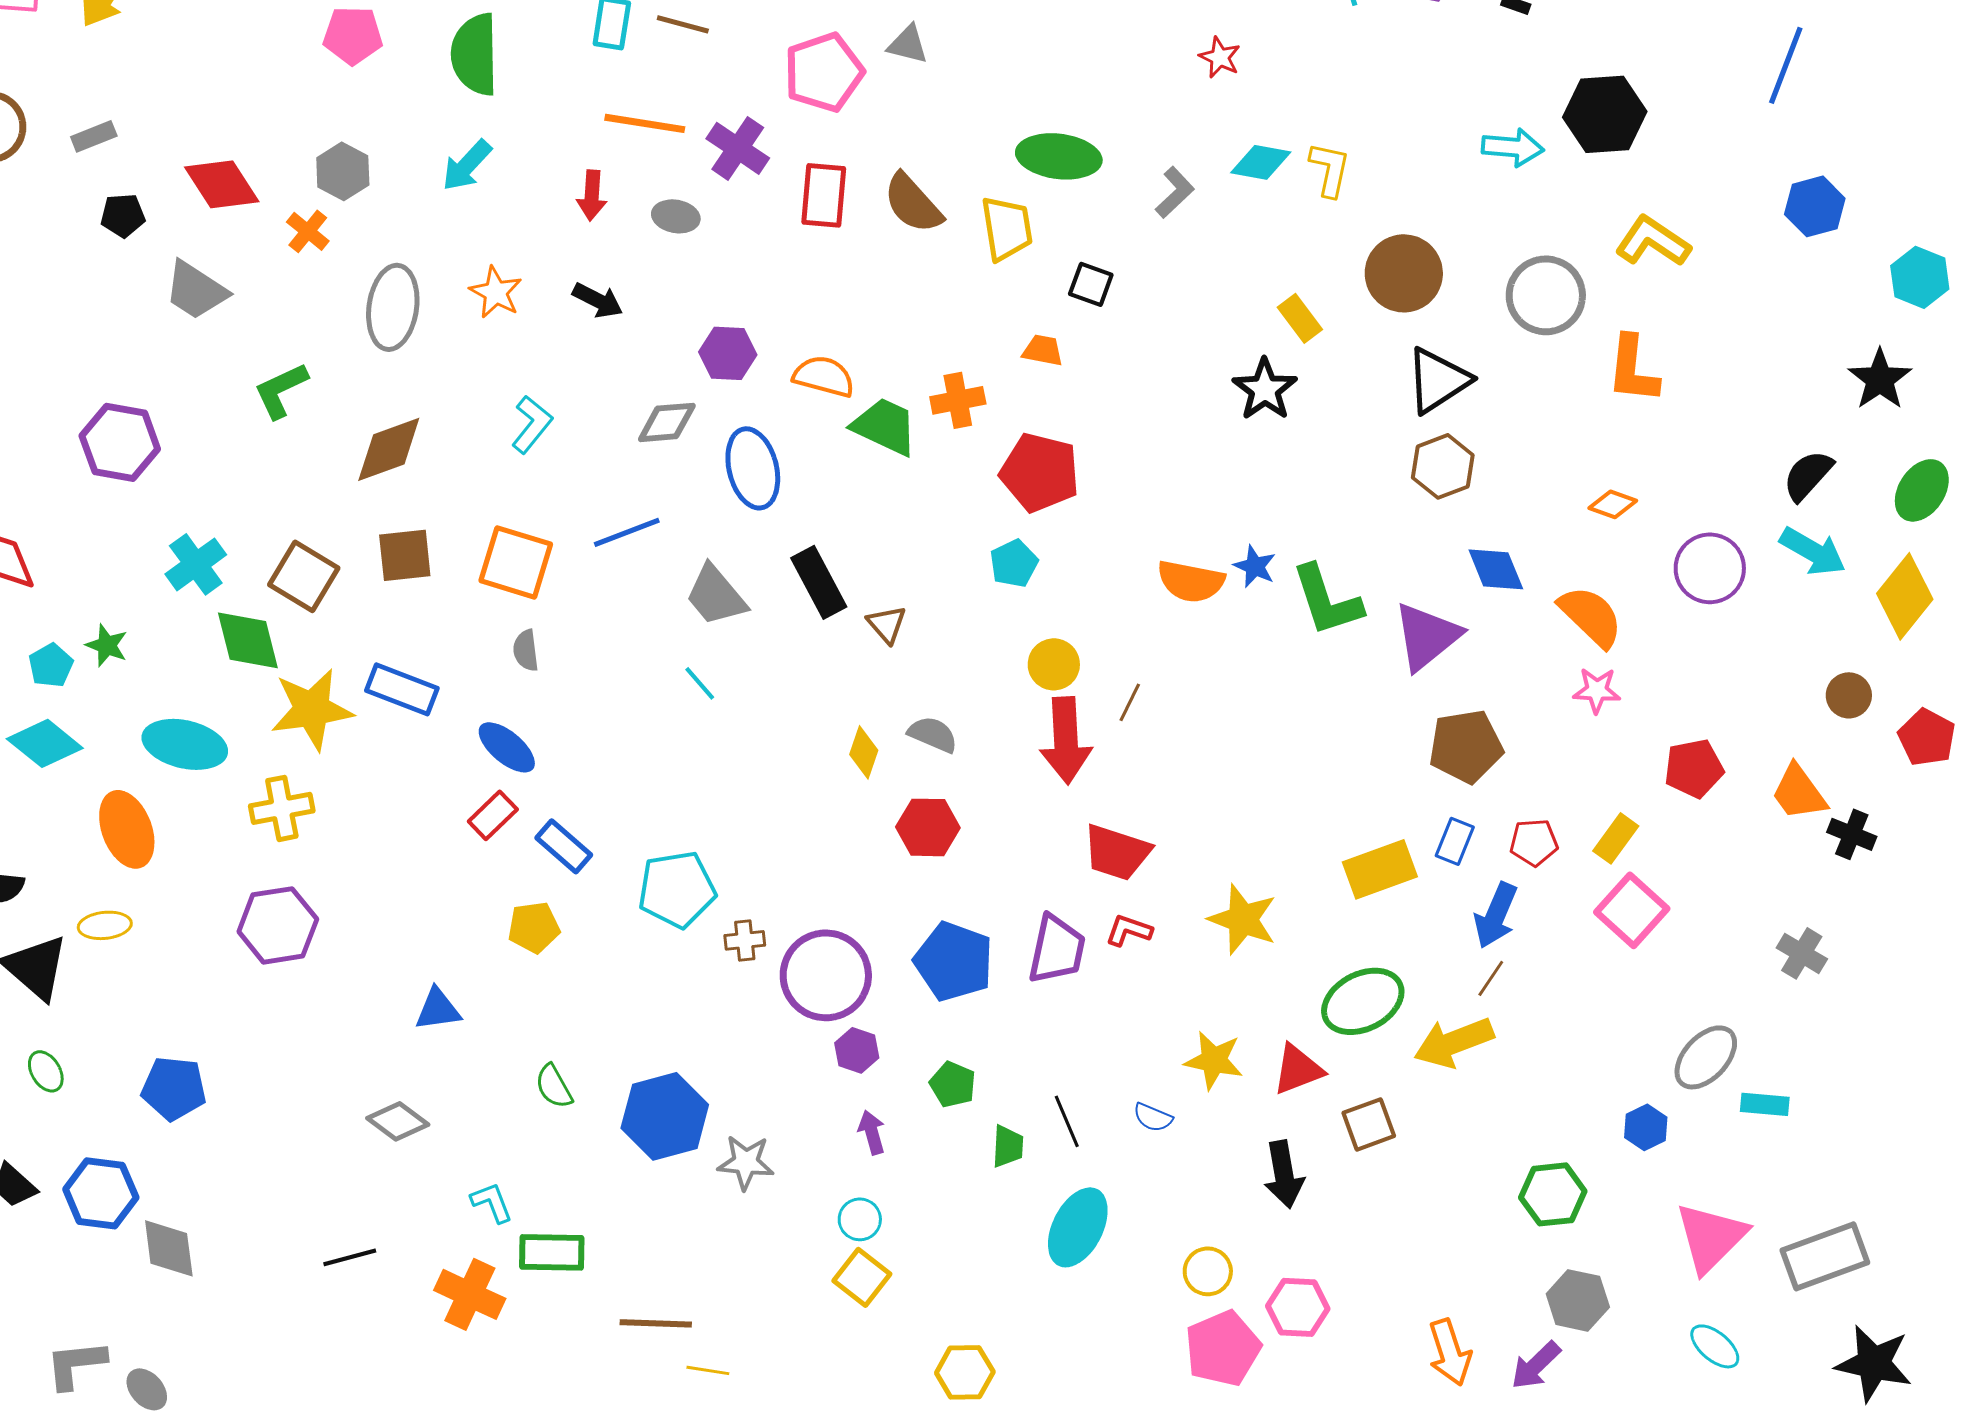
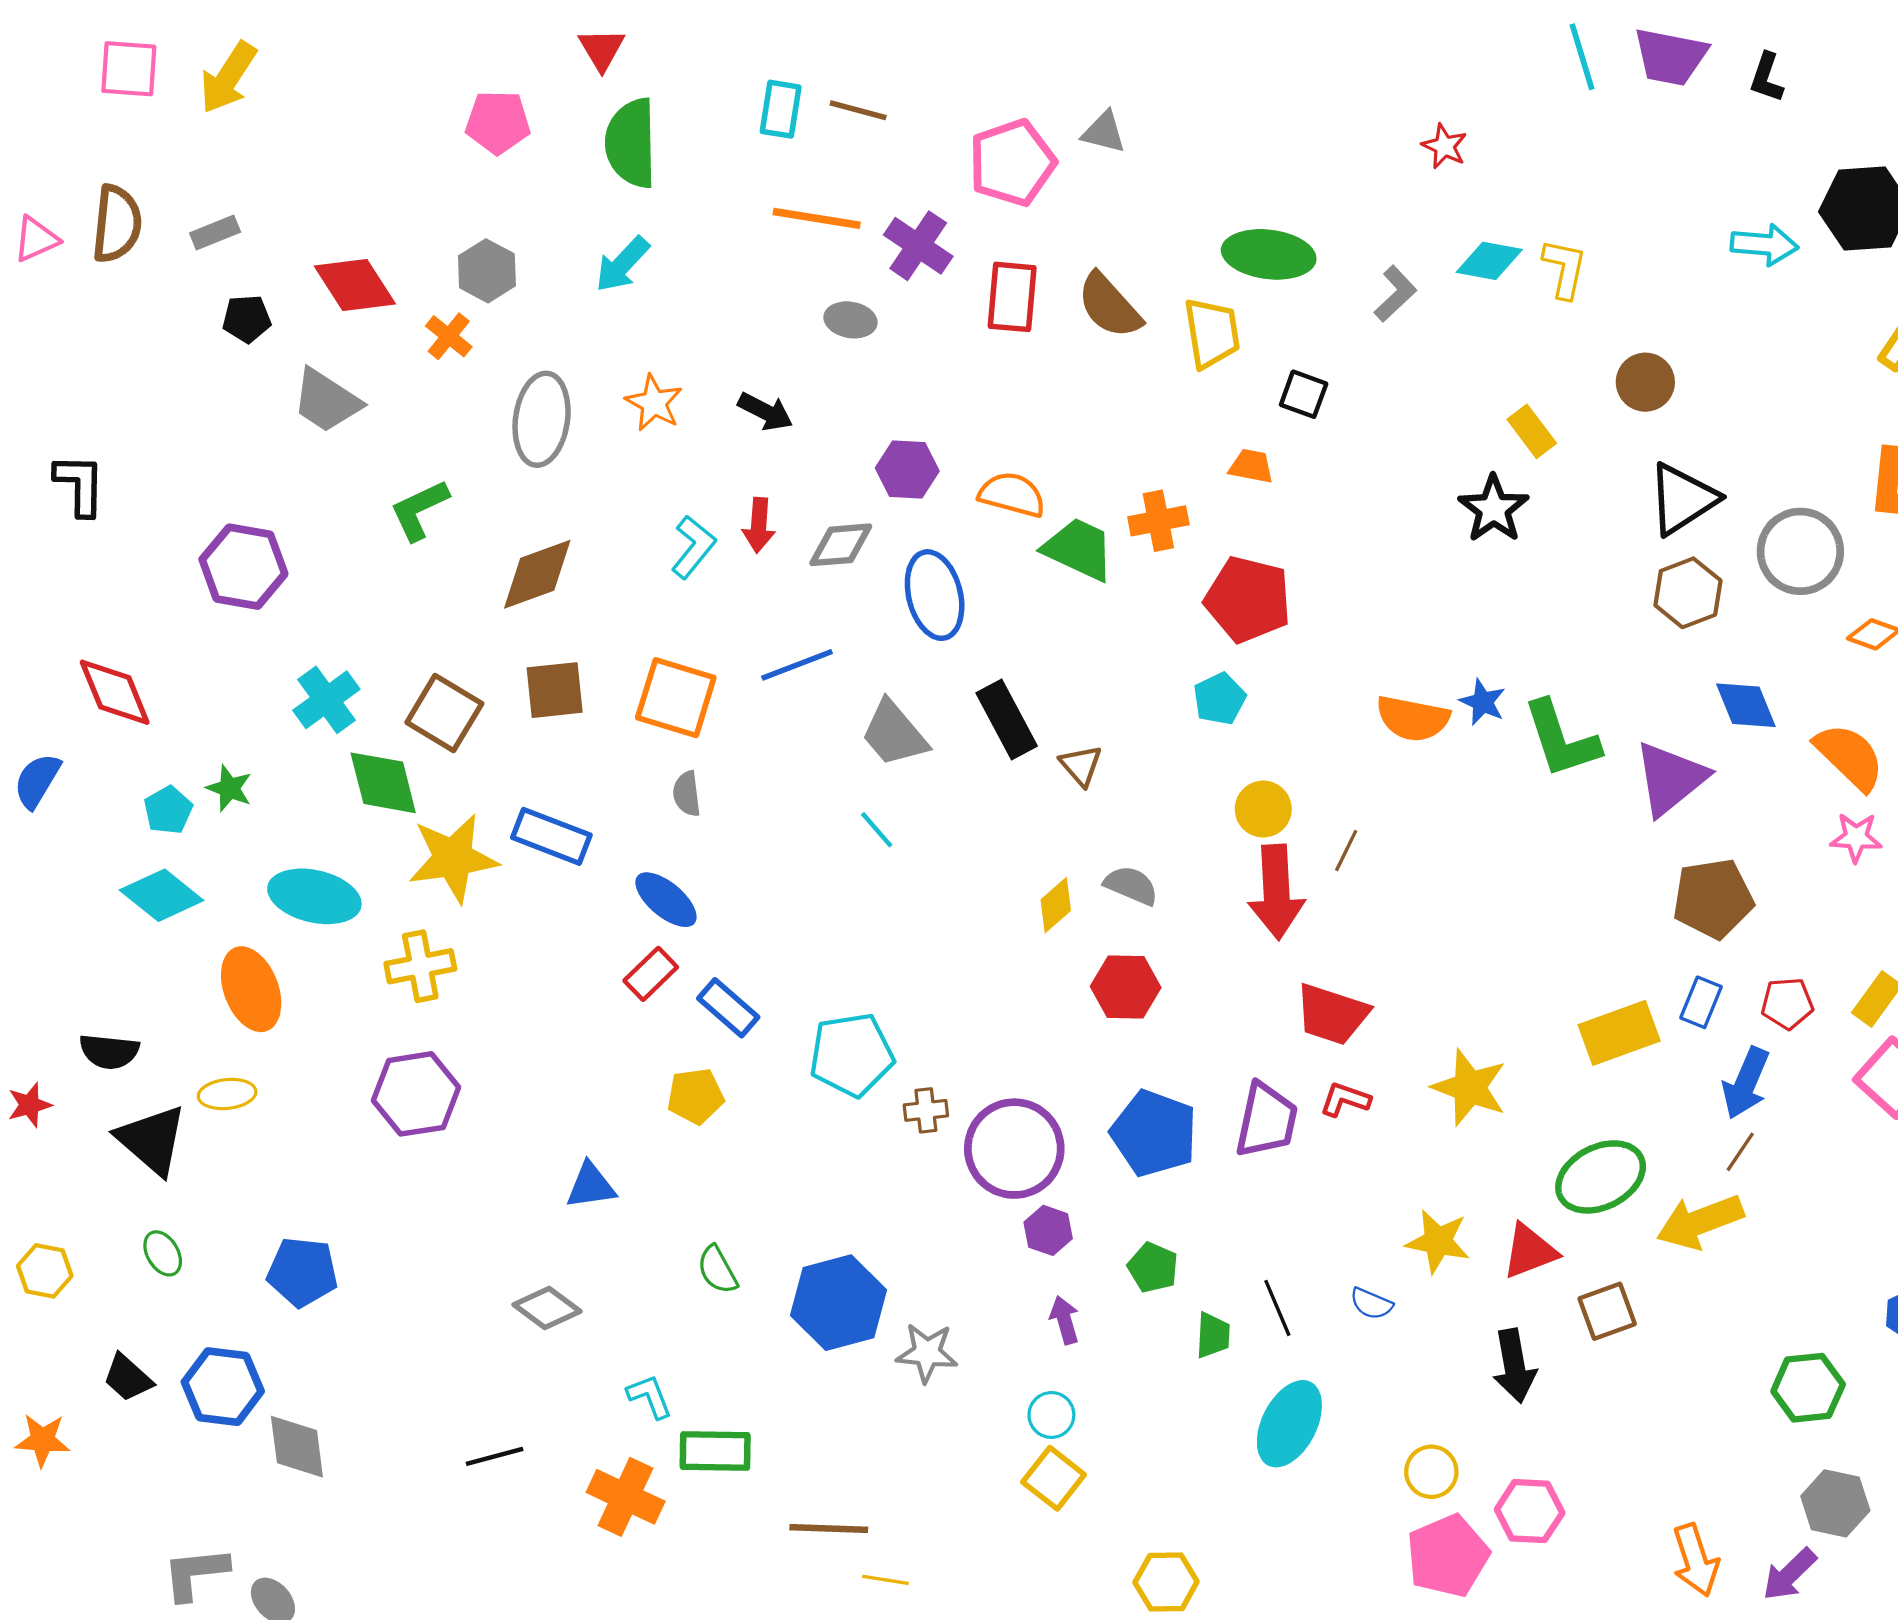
red arrow: (592, 195) -> (759, 525), moved
brown circle: (1404, 273) -> (1645, 382), size x0.7
gray circle: (1546, 295) -> (1800, 551), moved
yellow diamond: (864, 752) -> (1056, 905), turned 30

